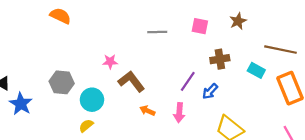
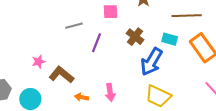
brown cross: (220, 59) -> (135, 37), turned -30
purple line: (188, 81) -> (96, 43), moved
blue arrow: (210, 91) -> (151, 62), moved, size x1.8

